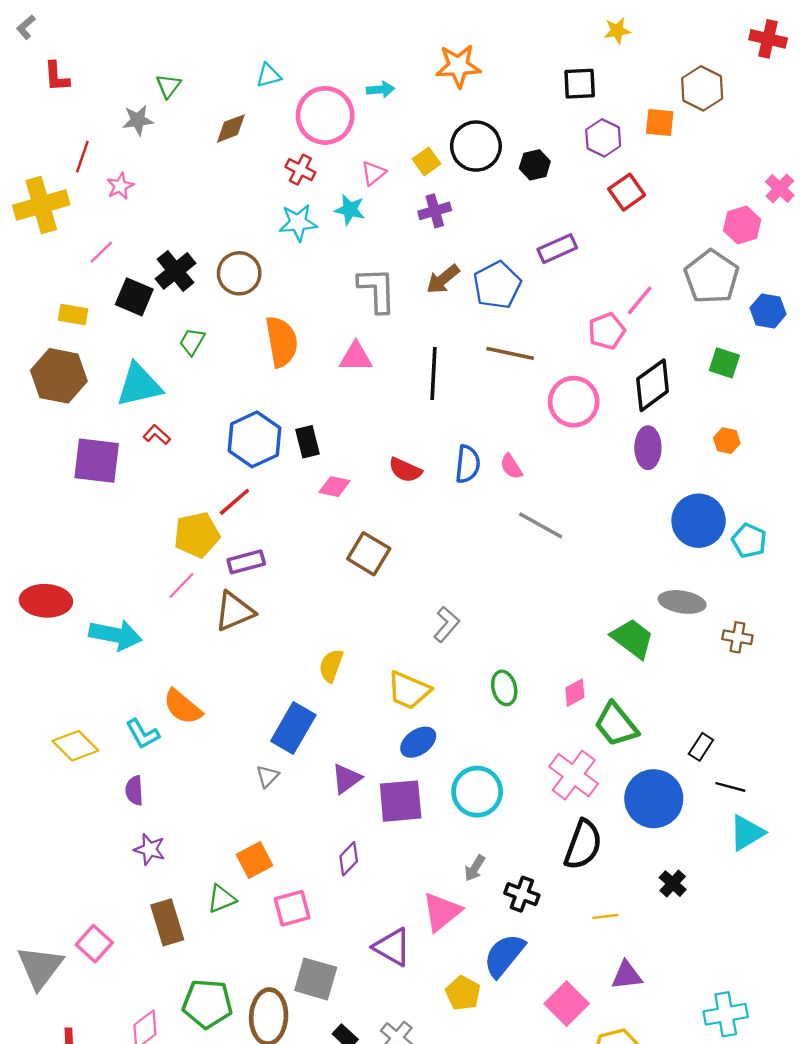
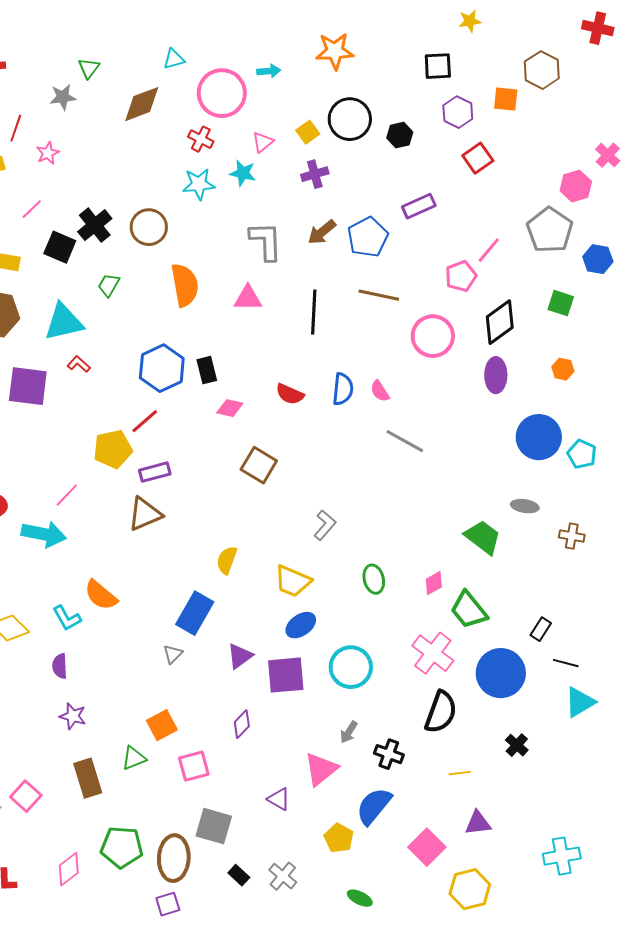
brown diamond: (231, 128) -> (142, 104), size x1.4
pink line: (181, 585) -> (67, 495), moved
gray ellipse: (682, 602) -> (525, 506), size x0.7
purple triangle: (392, 947) -> (279, 799), size x0.7

